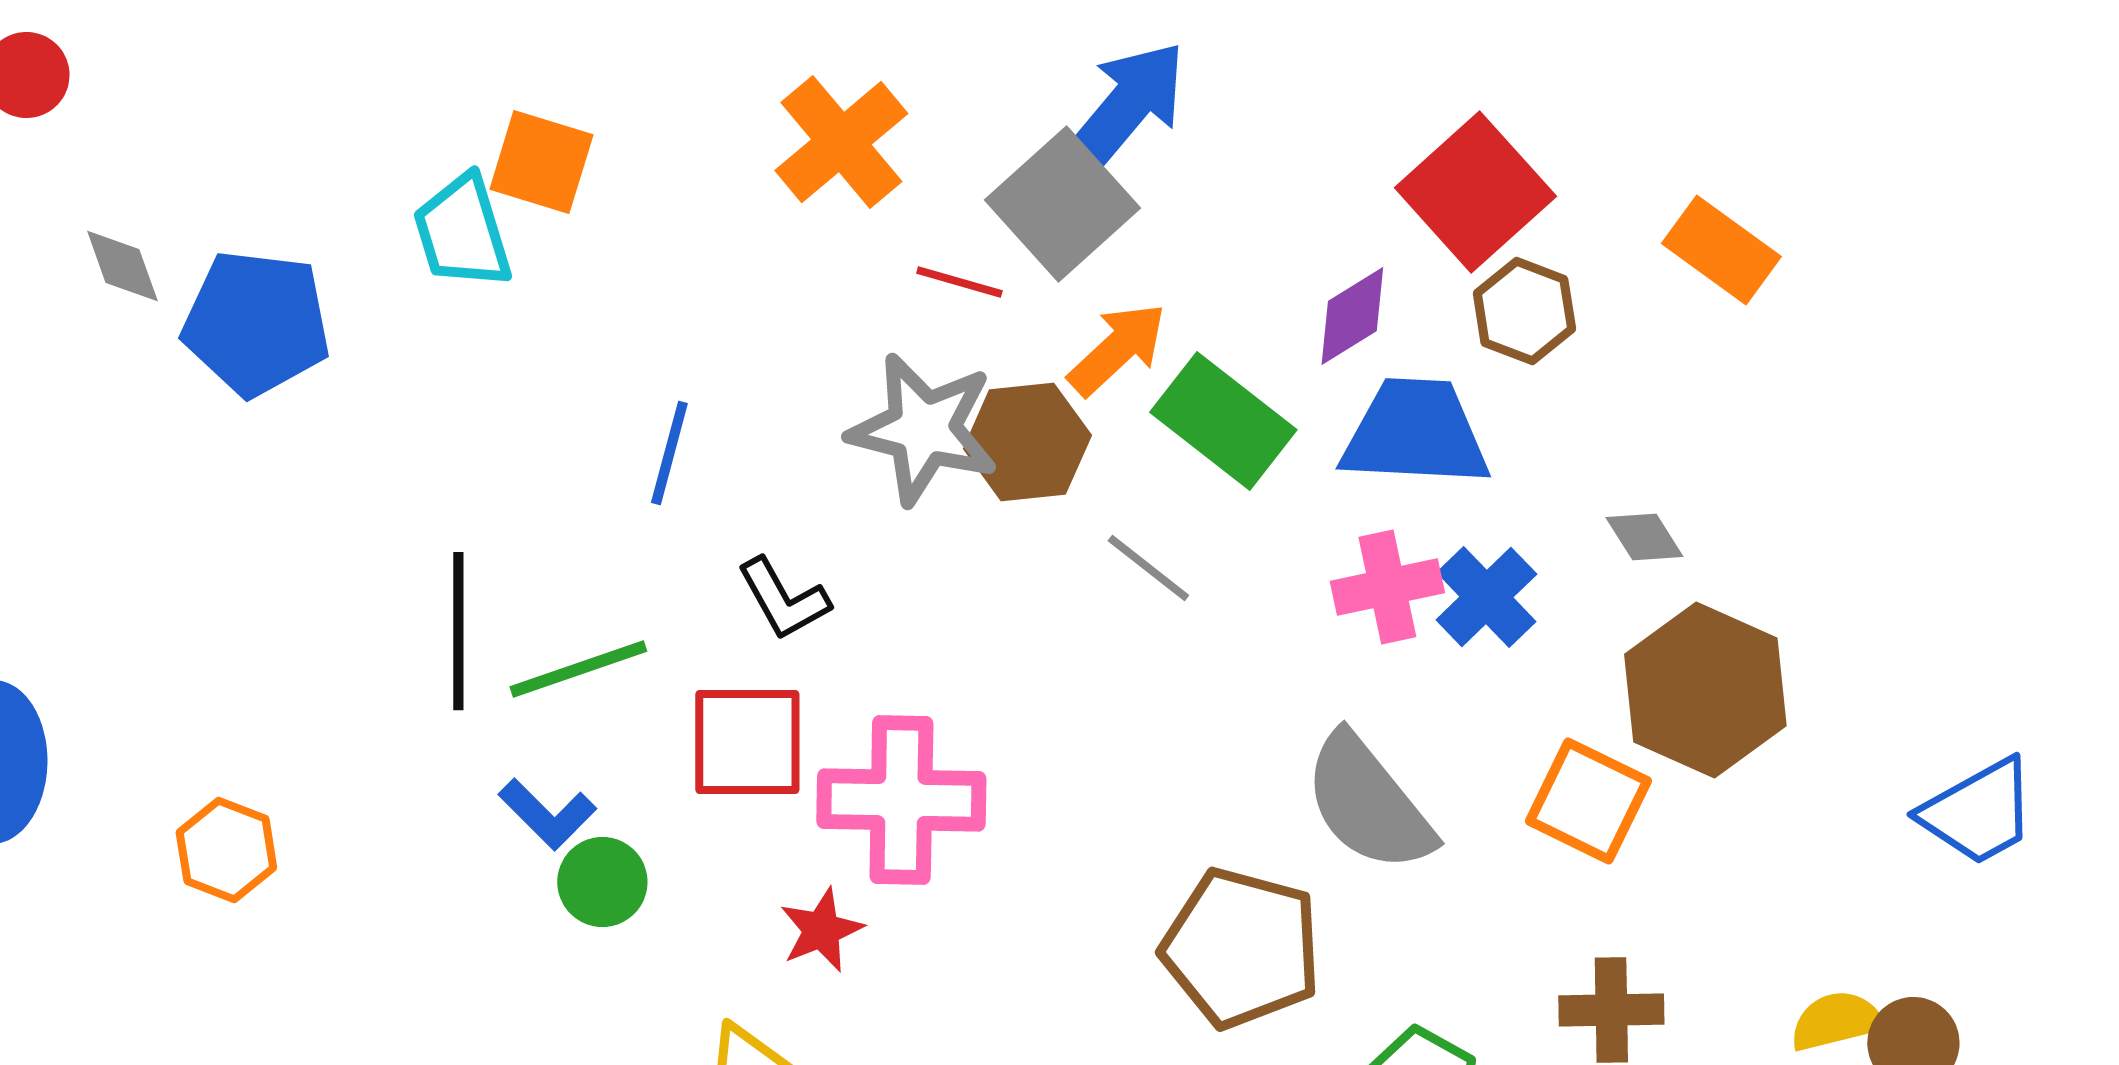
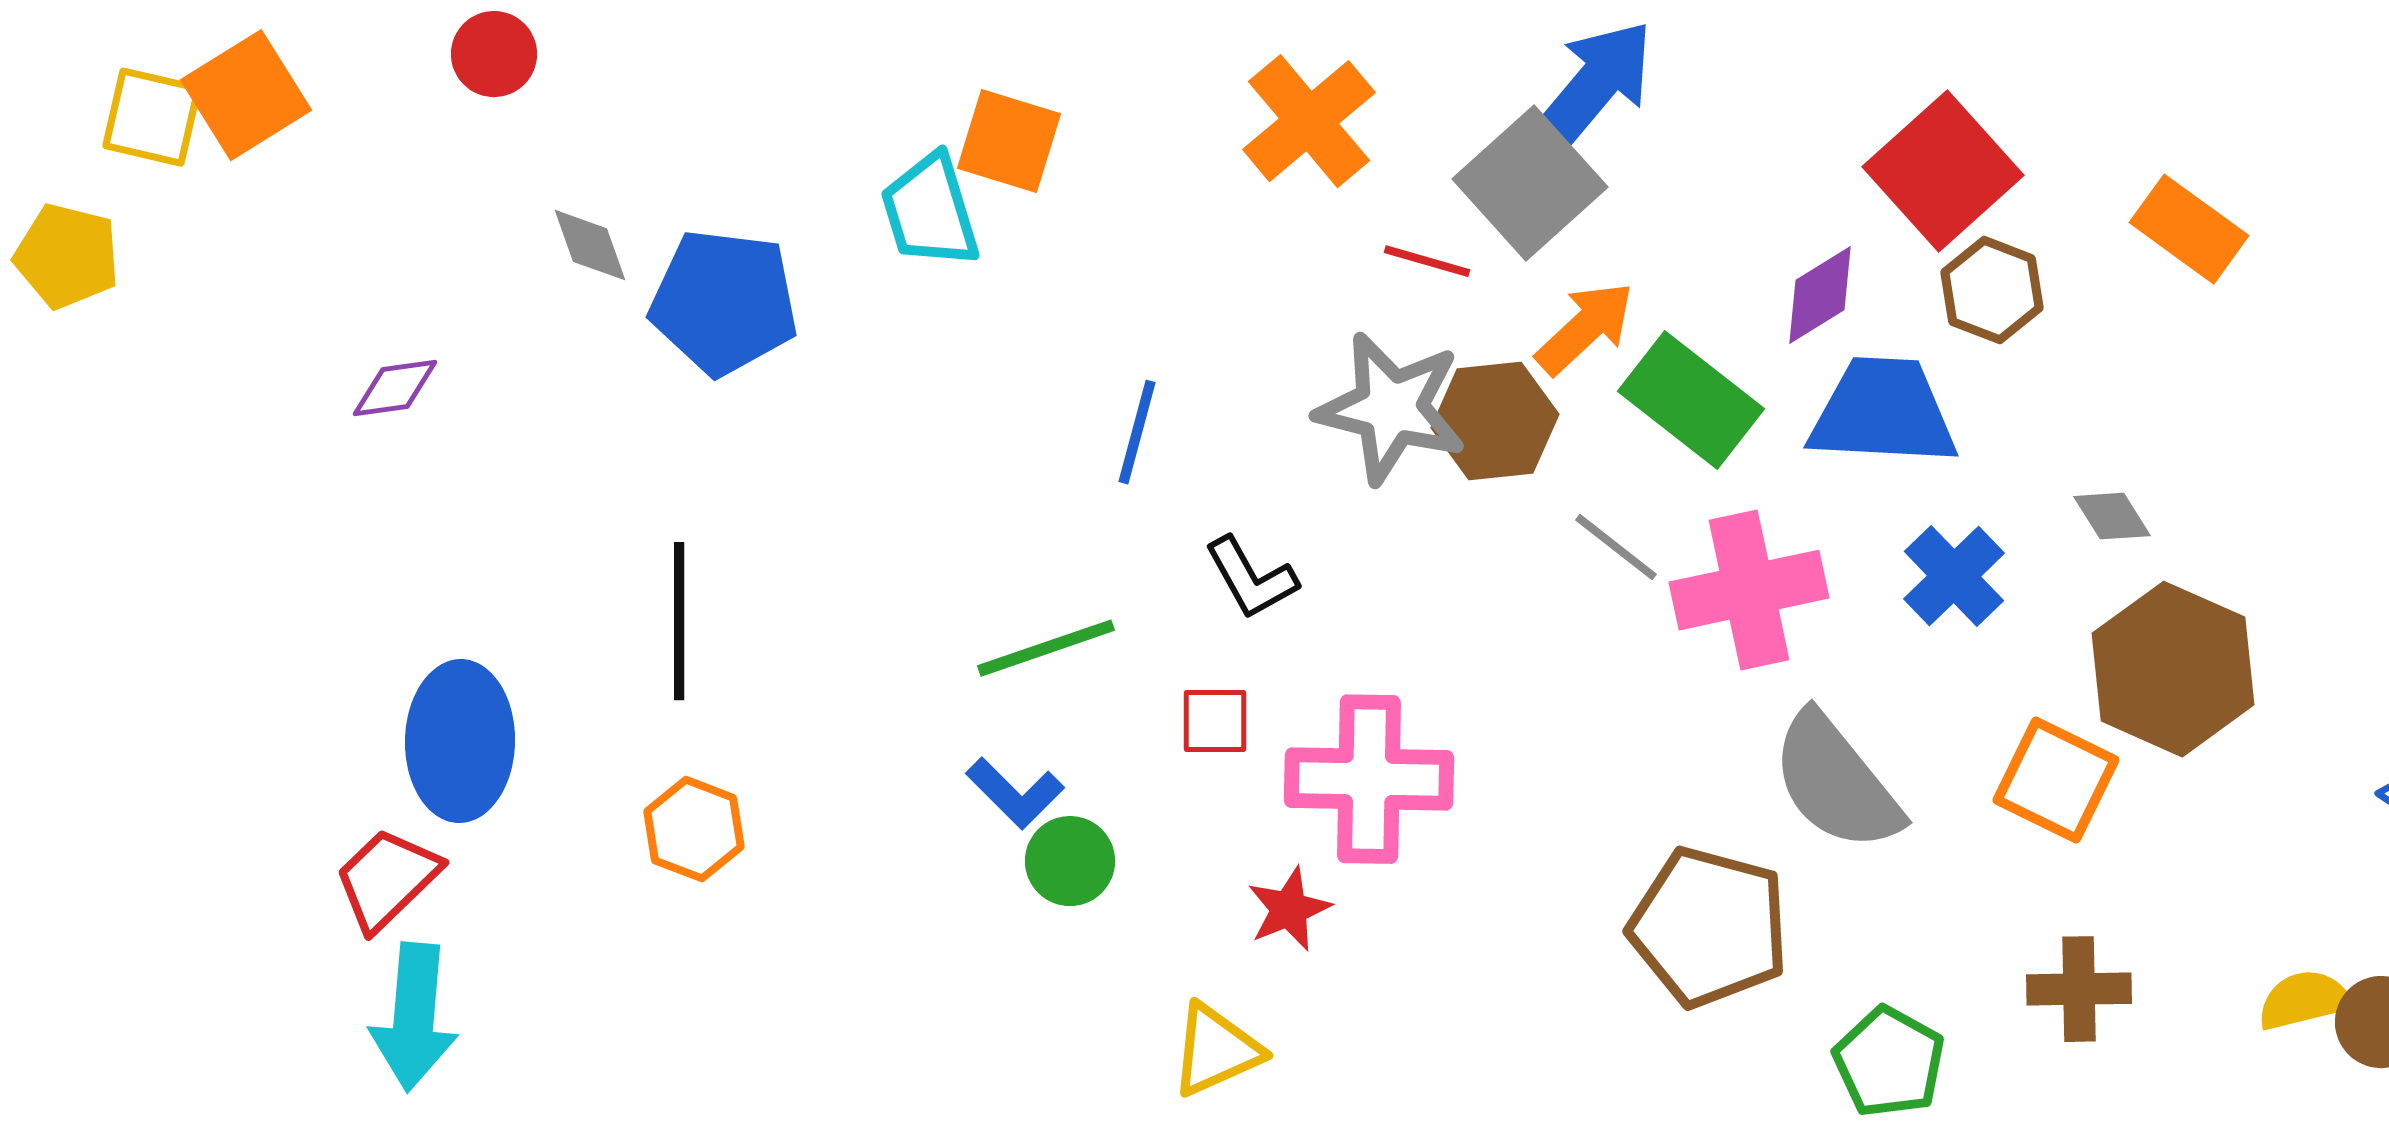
pink cross: (1387, 587) -> (1749, 590), moved, size x1.4
black line: (458, 631) -> (679, 621), moved
red square: (747, 742) -> (1215, 721), size x0.6

